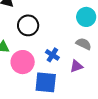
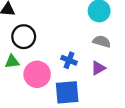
black circle: (28, 25) -> (24, 37), moved

